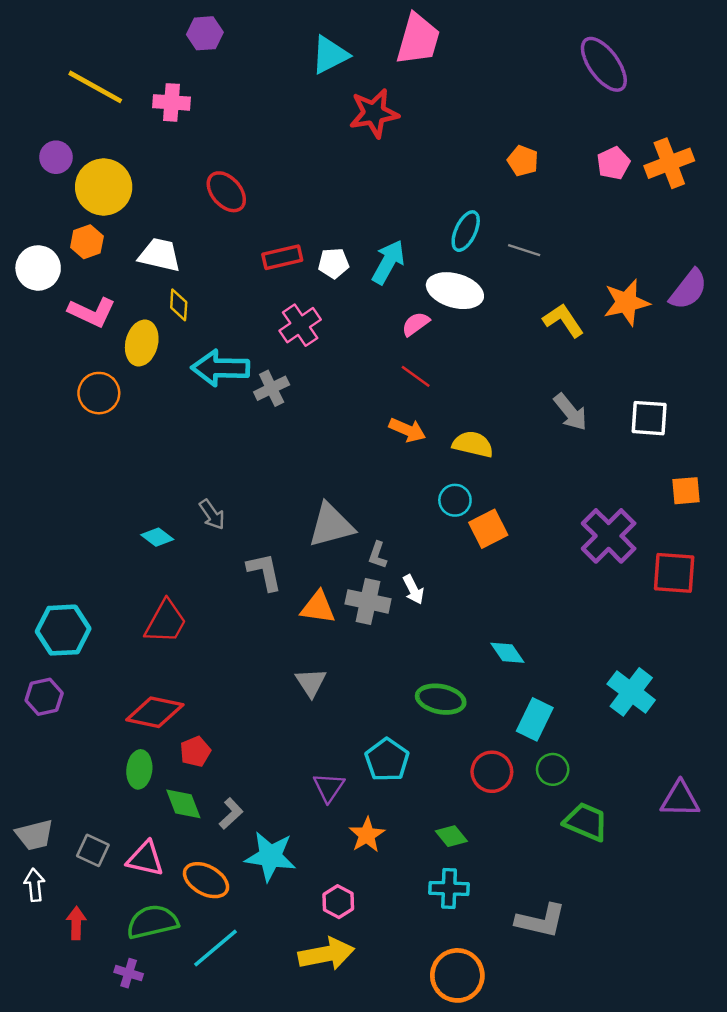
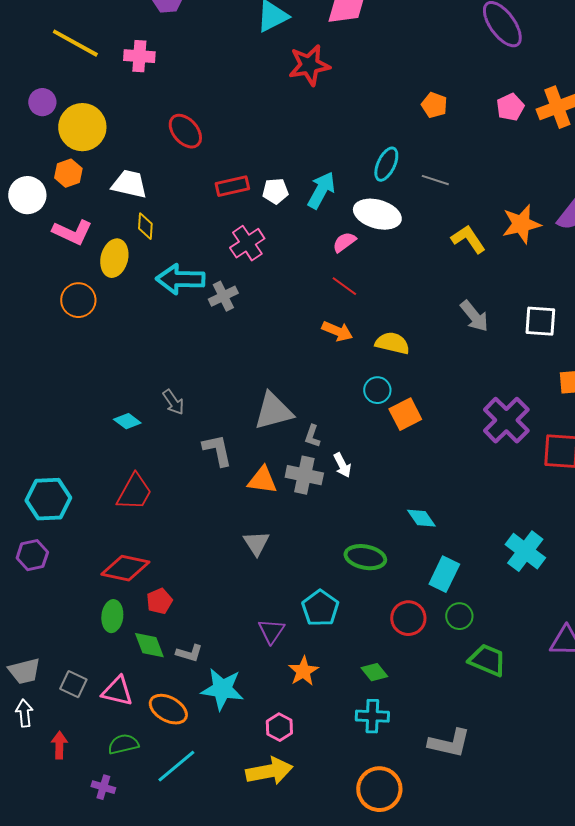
gray L-shape: (231, 813) -> (189, 653), turned 60
green semicircle: (152, 922) -> (123, 744), size x0.7

